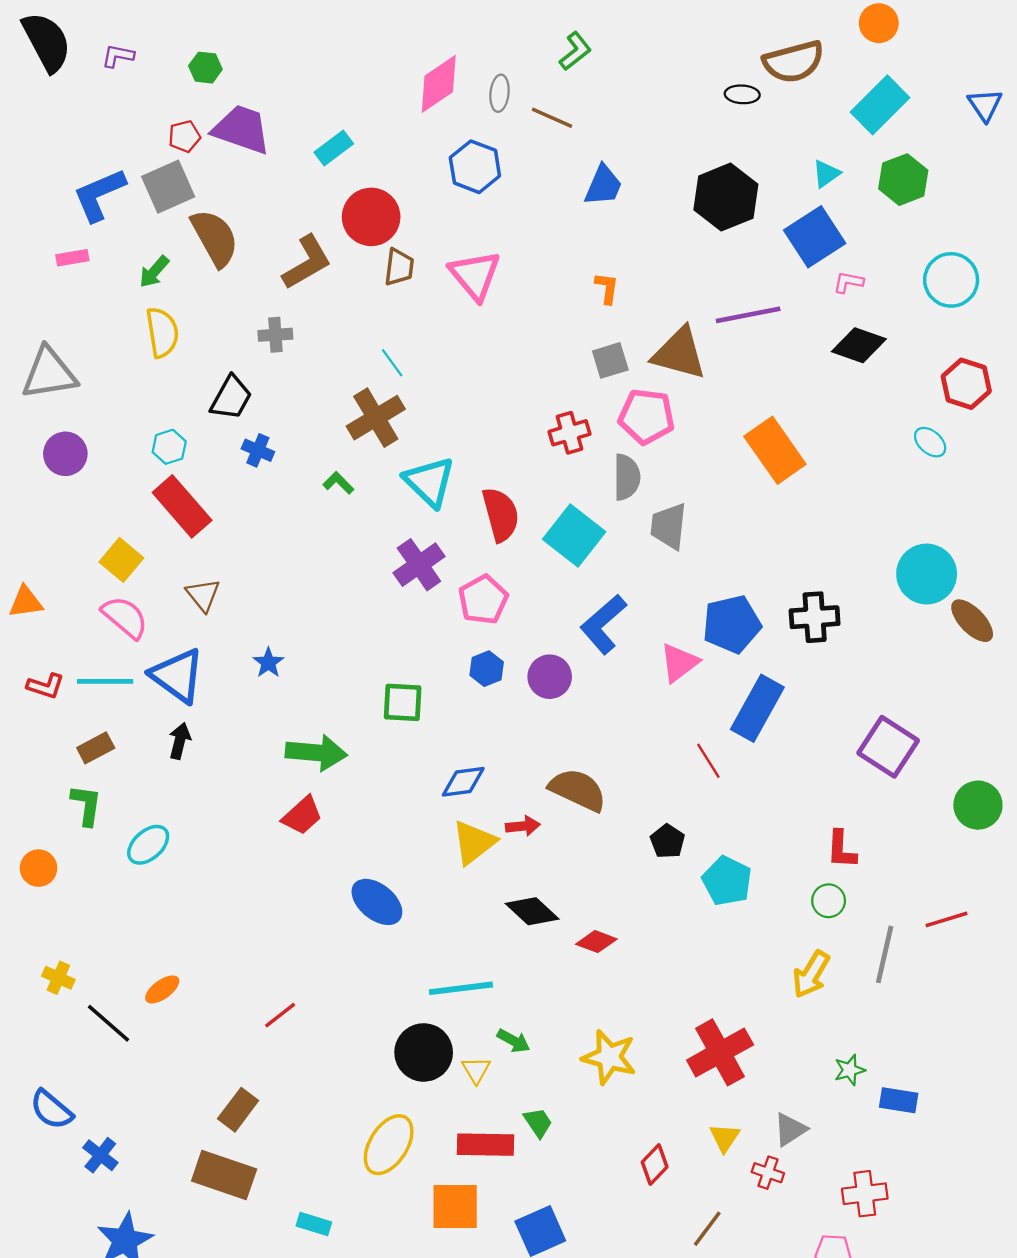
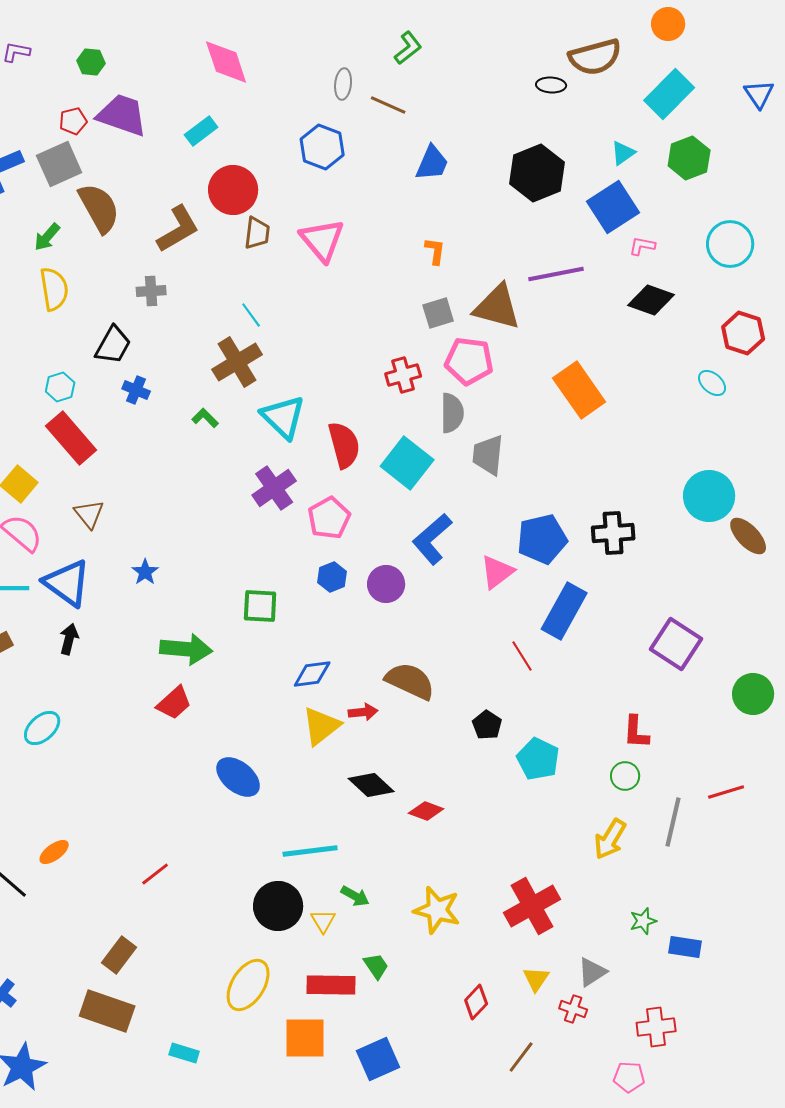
pink diamond: (439, 84) -> (226, 62), moved, turned -74

